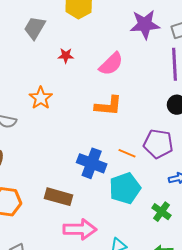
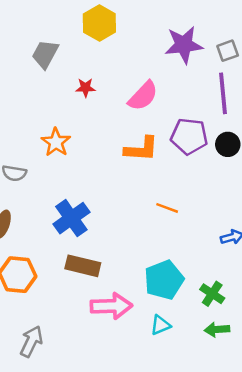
purple pentagon: (158, 144) -> (189, 136), moved
blue cross: (92, 163) -> (71, 218), moved, turned 36
cyan pentagon: (125, 188) -> (164, 280), moved
green cross: (161, 212) -> (212, 294), moved

